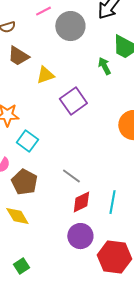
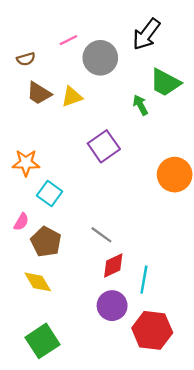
yellow triangle: (45, 75) -> (72, 97), moved
cyan line: (112, 202) -> (144, 280), moved
green square: (21, 266) -> (42, 341), size x1.8

